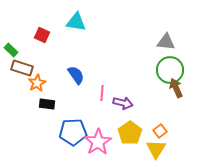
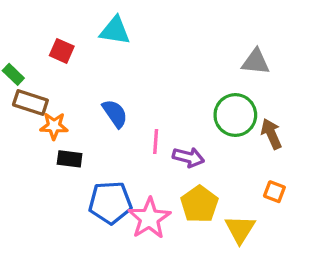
green circle: (170, 70) -> (235, 115), moved
orange star: (37, 83) -> (54, 126), turned 30
orange square: (160, 131) -> (274, 192), moved, turned -32

